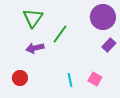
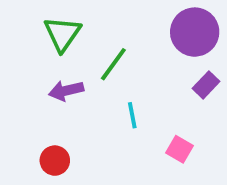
red circle: (20, 78) -> (55, 161), moved
cyan line: (70, 80) -> (132, 115), moved

